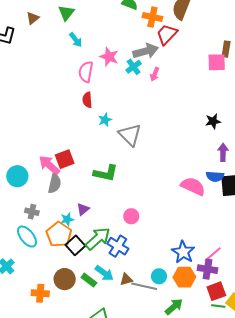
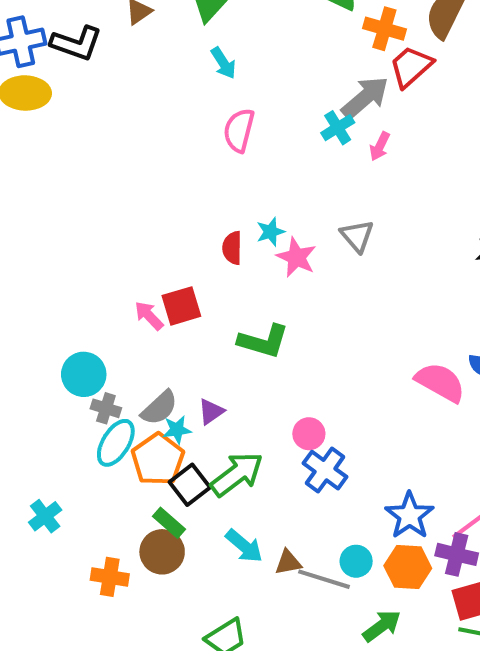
gray arrow: (146, 51) -> (365, 98), turned -30
pink star: (109, 57) -> (296, 257), moved
red semicircle: (87, 100) -> (232, 248), moved
gray triangle: (130, 135) -> (357, 236), moved, size x0.7
pink arrow: (49, 165) -> (149, 316), size x0.7
cyan circle: (17, 176) -> (84, 374), moved
gray semicircle: (55, 184) -> (159, 408), moved, turned 30
cyan ellipse: (27, 236) -> (116, 443), moved, turned 65
blue cross: (118, 246) -> (325, 470), moved
green rectangle: (89, 280) -> (169, 523), moved

